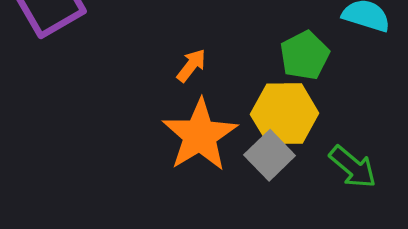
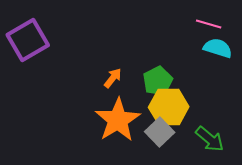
green pentagon: (305, 55) -> (158, 81), moved

